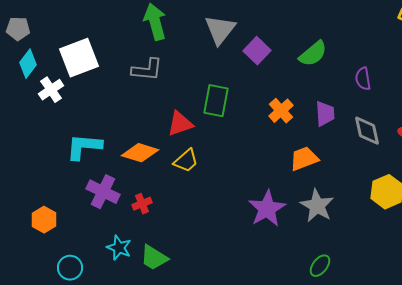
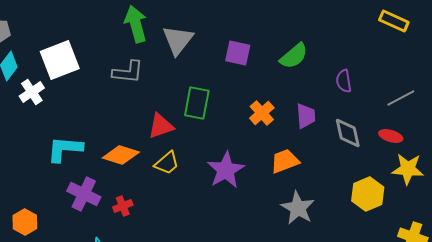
gray triangle: (220, 30) -> (178, 40), moved
purple square: (257, 51) -> (238, 53), turned -32
purple star: (267, 209) -> (226, 170), moved

